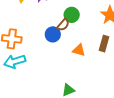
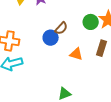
green circle: (72, 15) -> (91, 22), moved

